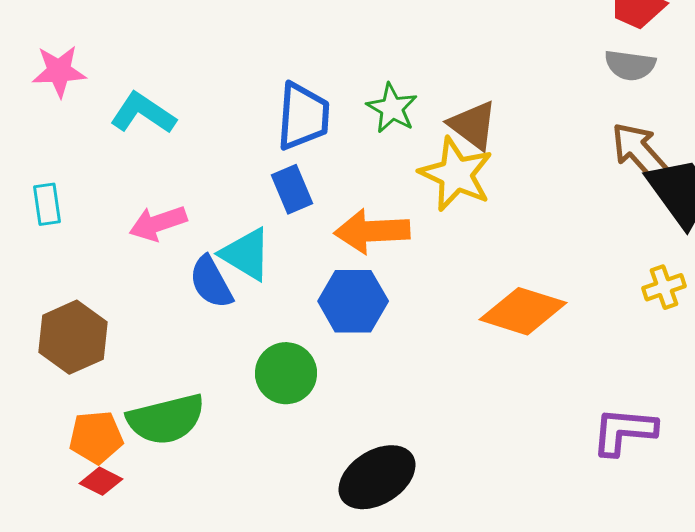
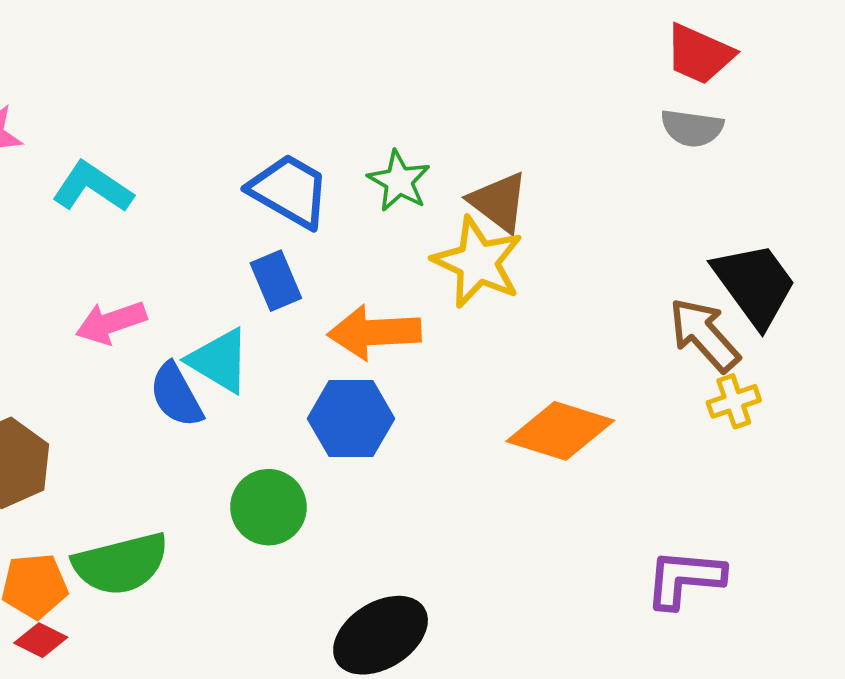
blue trapezoid: (303, 116) -> (289, 191), turned -64
brown arrow: (640, 152) -> (704, 335), moved

